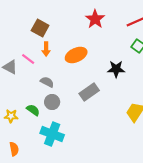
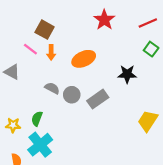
pink line: (28, 59) -> (30, 49), moved
gray circle: (52, 102) -> (72, 95), moved
green semicircle: (33, 110) -> (37, 119), turned -104
cyan cross: (52, 134) -> (40, 145), moved, turned 30

